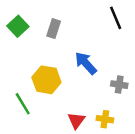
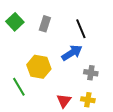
black line: (116, 18) -> (81, 29), moved
blue arrow: (86, 63) -> (72, 53), turned 100
gray cross: (119, 85) -> (91, 73), moved

